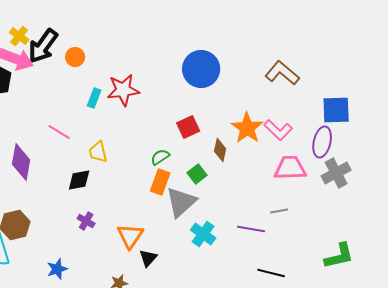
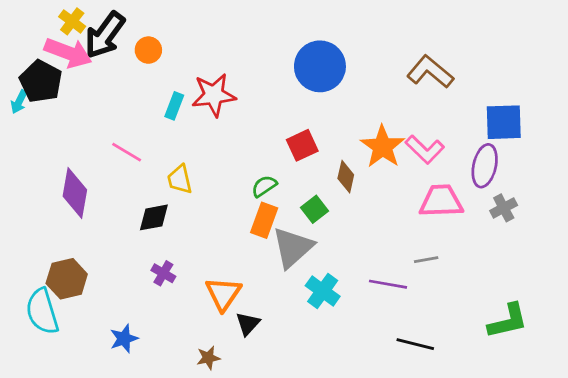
gray cross: (336, 173) -> (504, 208), size x0.7

